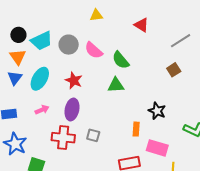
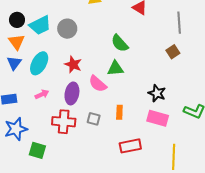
gray line: (181, 41) -> (179, 23), turned -60
pink semicircle: (94, 50) -> (98, 84), moved
orange rectangle: (136, 129) -> (119, 112), moved
blue star: (15, 144) -> (16, 129), turned 30
pink rectangle: (157, 148) -> (158, 118), moved

